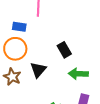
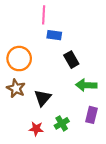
blue rectangle: (19, 27) -> (54, 35), moved
black triangle: (38, 70) -> (43, 98), moved

